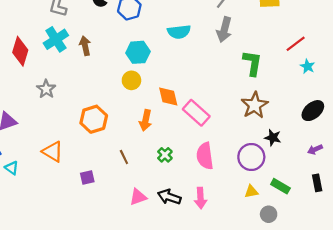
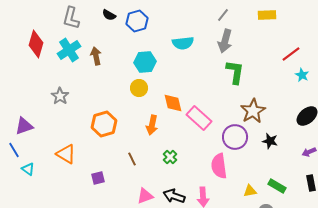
red diamond: (20, 51) -> (36, 44), moved
green L-shape: (252, 63) -> (235, 72), moved
pink semicircle: (205, 156) -> (219, 166), moved
purple circle: (251, 157) -> (235, 137), moved

